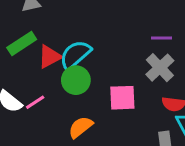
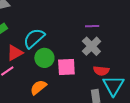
red triangle: (50, 57) -> (15, 53), moved
green circle: (76, 80) -> (44, 58), moved

